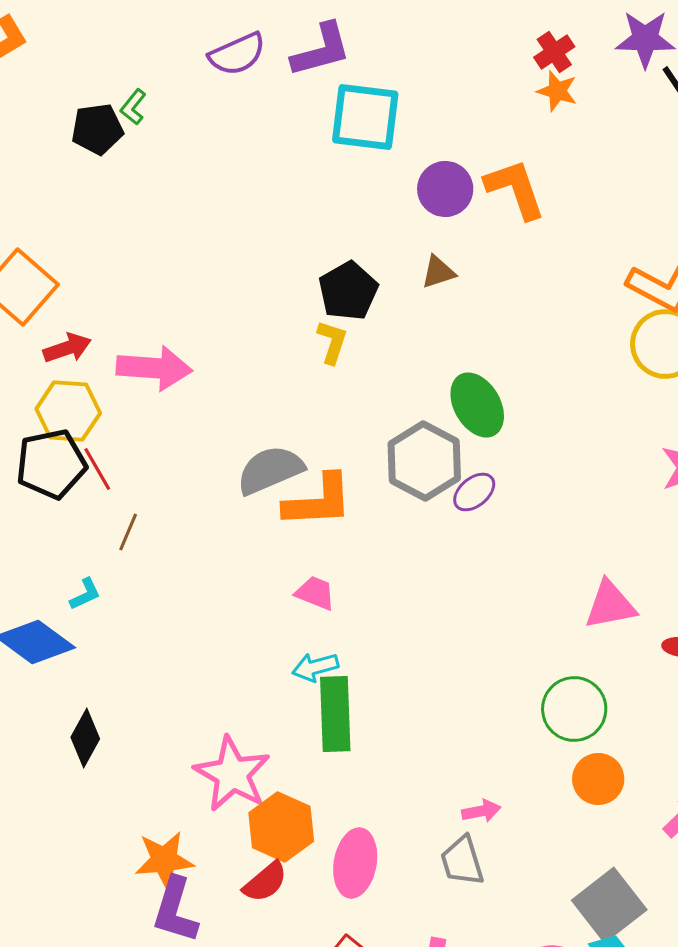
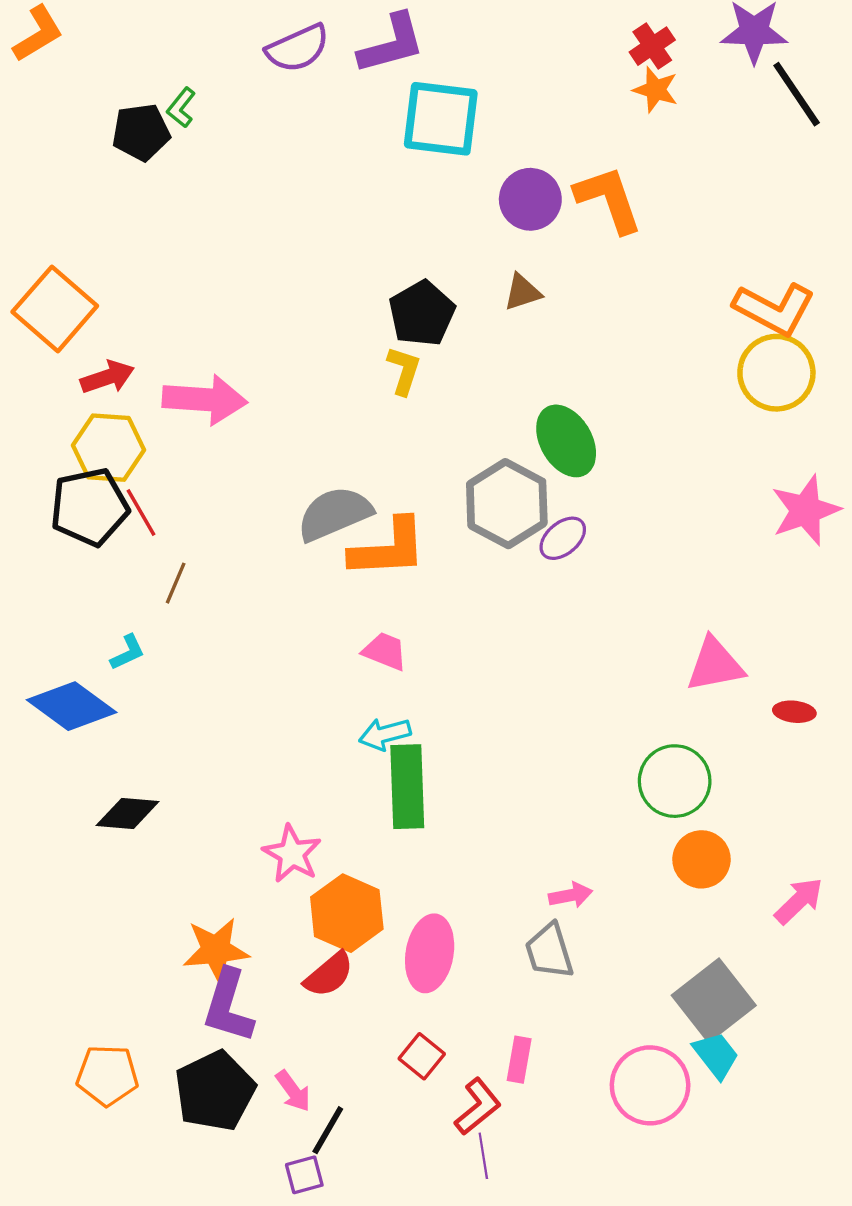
black diamond: (85, 738) -> (128, 814), turned 66
pink star: (232, 774) -> (292, 854), size x0.7

